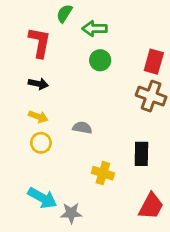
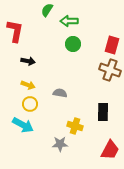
red L-shape: (40, 42) -> (15, 31), moved
cyan arrow: (42, 198) -> (23, 125), moved
gray star: (71, 213) -> (60, 144), moved

